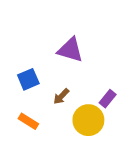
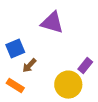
brown arrow: (61, 96) -> (29, 66), moved

